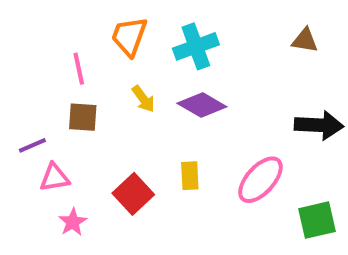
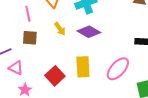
yellow rectangle: (190, 176) -> (83, 67), size x1.5
pink triangle: (55, 178) -> (16, 68), turned 35

